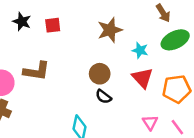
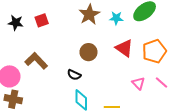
cyan star: (140, 50) -> (116, 18), moved
brown L-shape: (36, 71) -> (36, 61), turned -130
black semicircle: (103, 97) -> (74, 75), moved

